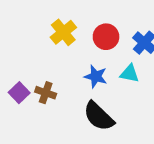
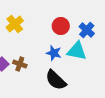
yellow cross: (63, 32) -> (15, 24), moved
cyan triangle: (130, 74) -> (77, 51), size x1.5

